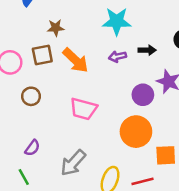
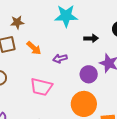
purple arrow: (117, 57) -> (60, 59), moved
orange arrow: (76, 60) -> (34, 48), size x0.7

